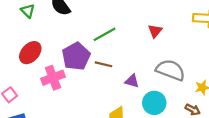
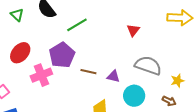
green line: (105, 34) -> (77, 25), moved
brown line: (103, 64) -> (88, 72), moved

